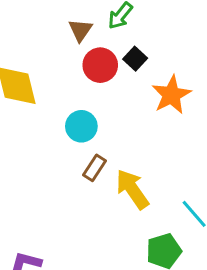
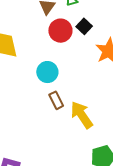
brown rectangle: (95, 168) -> (56, 100), turned -60

